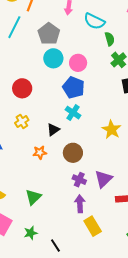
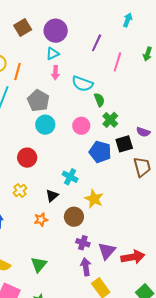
pink circle: (78, 63) -> (81, 126), moved
red circle: (22, 88) -> (27, 158), moved
blue pentagon: (74, 88) -> (100, 152), moved
yellow star: (111, 130) -> (94, 199), moved
purple triangle: (103, 179) -> (107, 251), moved

